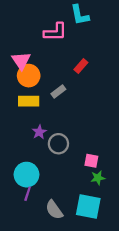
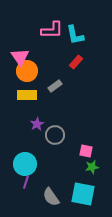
cyan L-shape: (80, 15) -> (75, 35), moved

